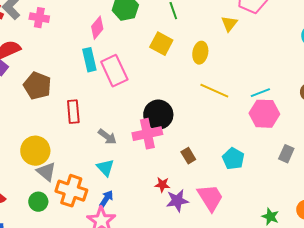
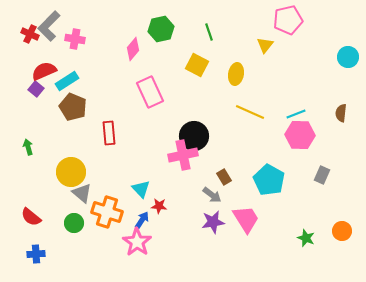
cyan rectangle: (89, 60) -> (67, 81), moved, turned 70
gray arrow: (107, 137) -> (212, 195), moved
cyan pentagon: (233, 159) -> (269, 180), size x1.4
red star: (162, 185) -> (159, 206), moved

